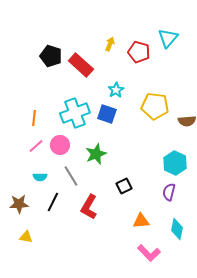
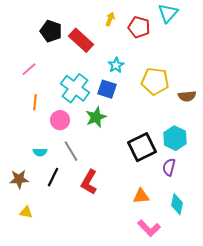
cyan cross: (75, 113) -> (75, 88), turned -32
orange line: (34, 118) -> (35, 102), moved
pink line: (36, 146) -> (29, 69), moved
green star: (96, 154) -> (96, 117), moved
black square: (124, 186) -> (142, 147), moved, size x1.8

